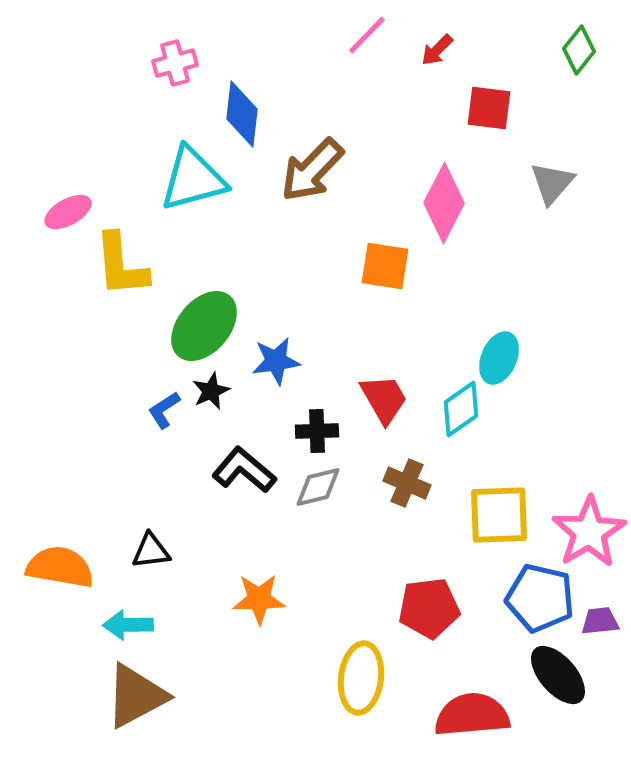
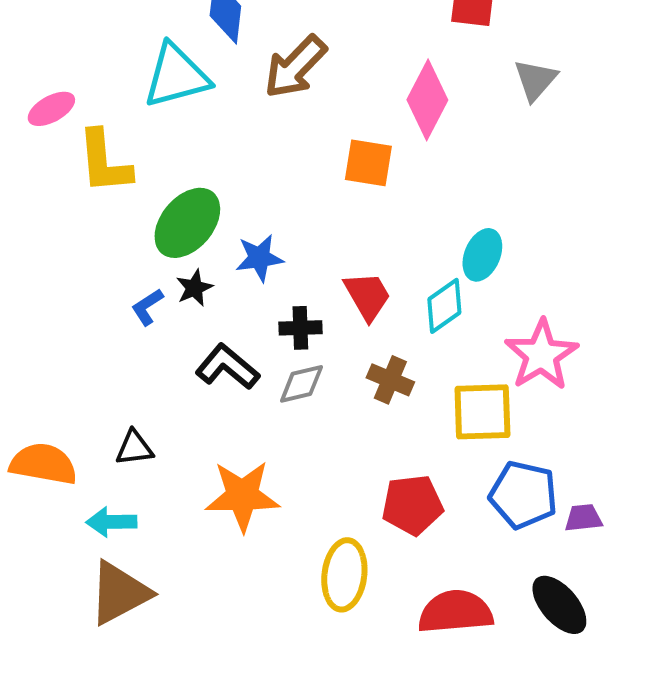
pink star: (589, 532) -> (541, 355), moved
orange star: (259, 599) -> (242, 496), size x1.4
black ellipse: (558, 675) -> (559, 605), moved

